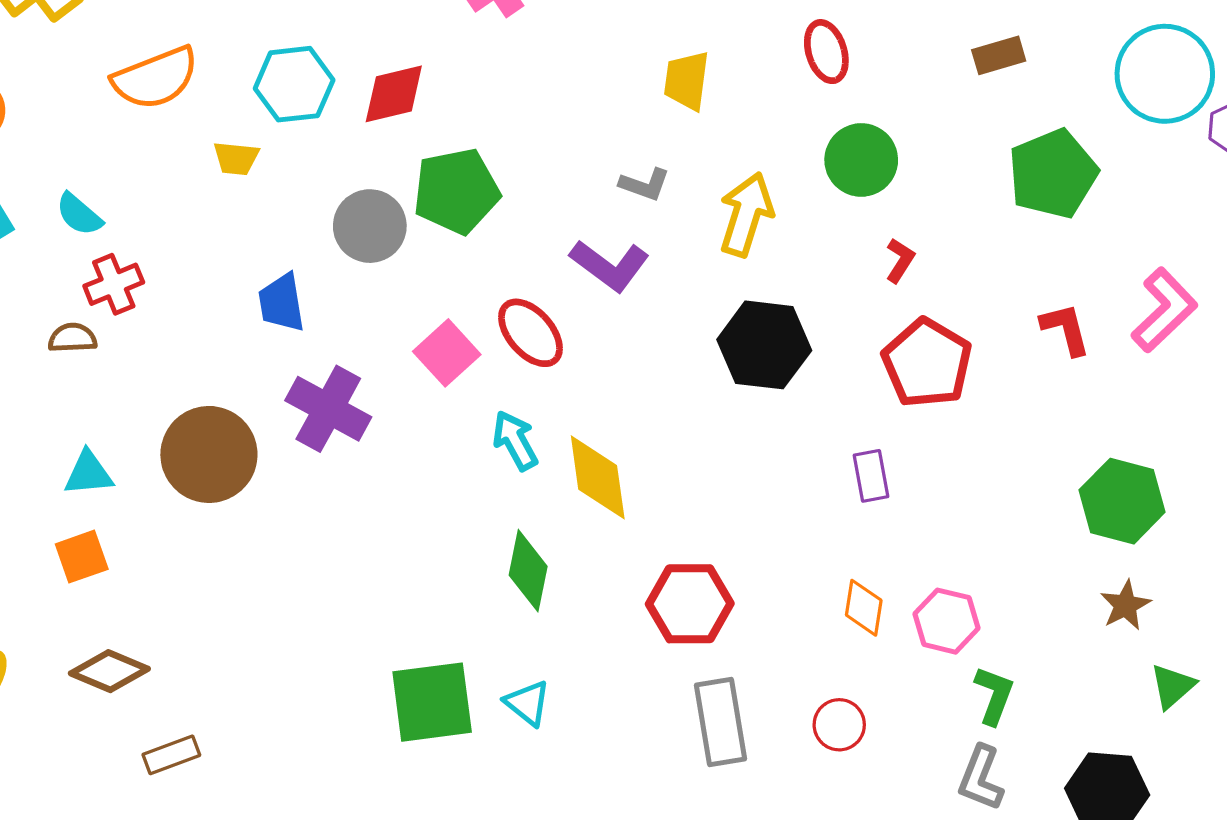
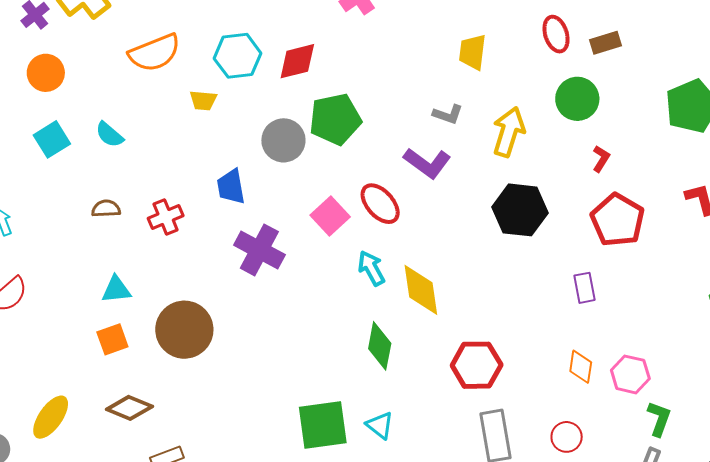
brown rectangle: (999, 55) -> (606, 43), moved
red cross: (114, 284) -> (166, 217), moved
brown circle: (209, 454) -> (184, 330), moved

